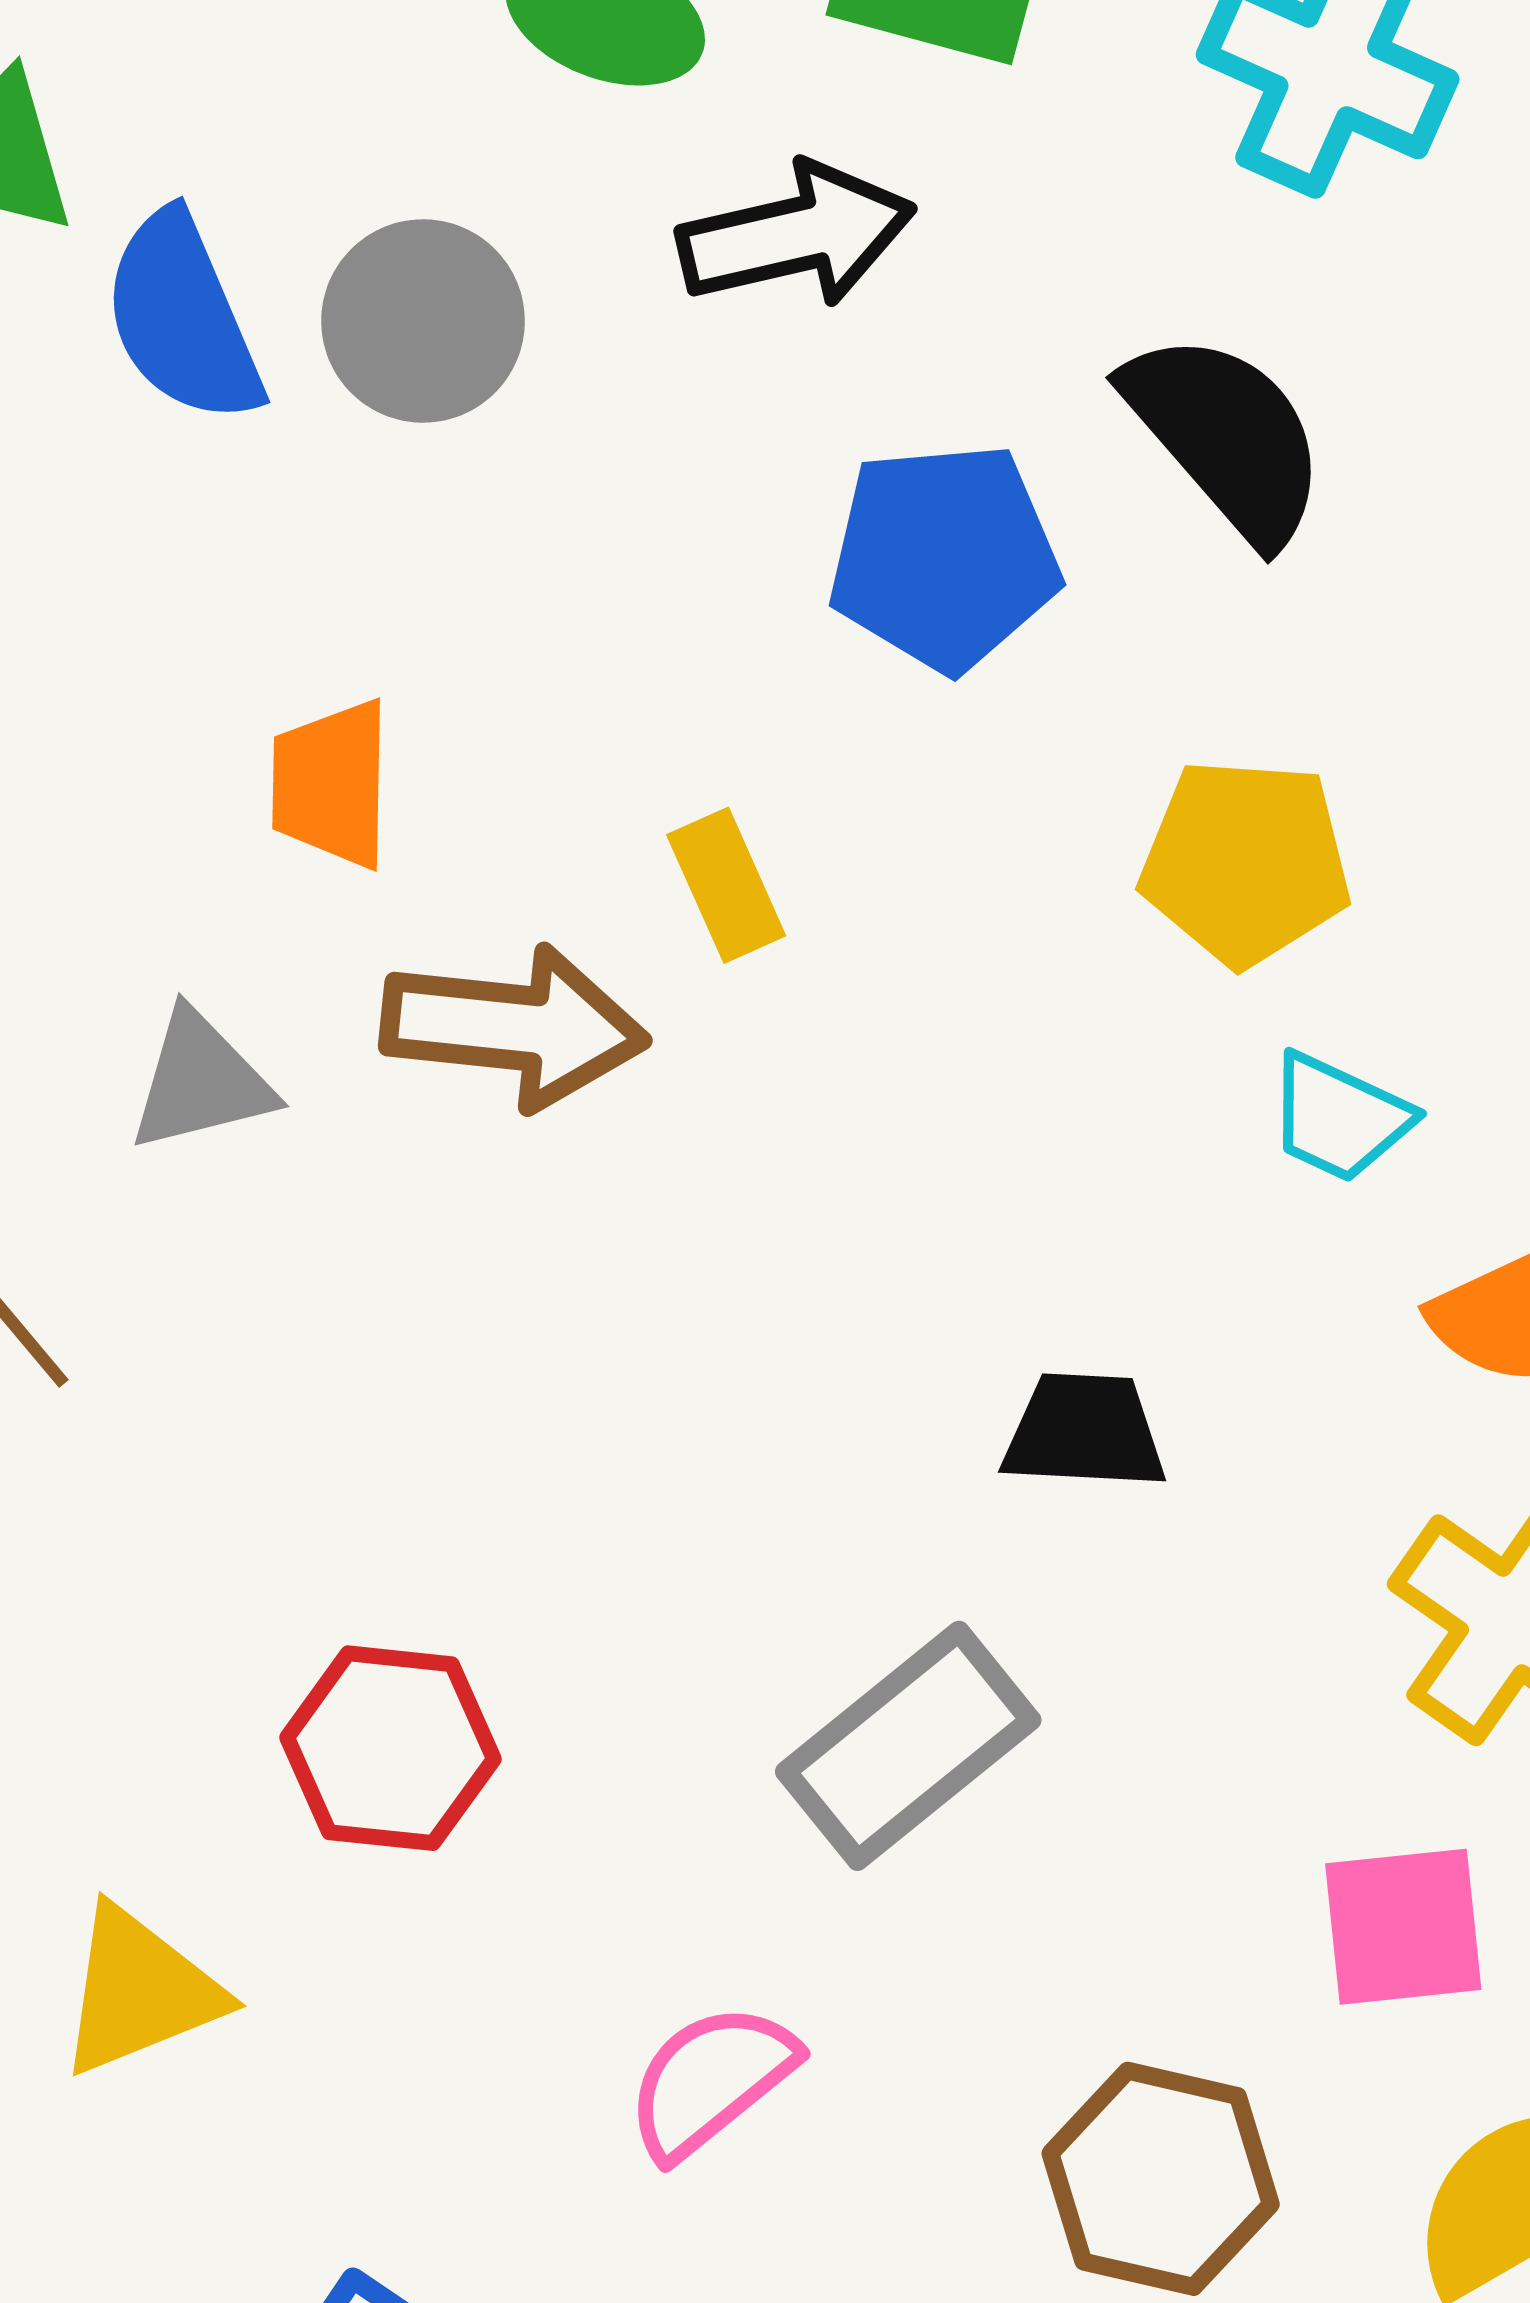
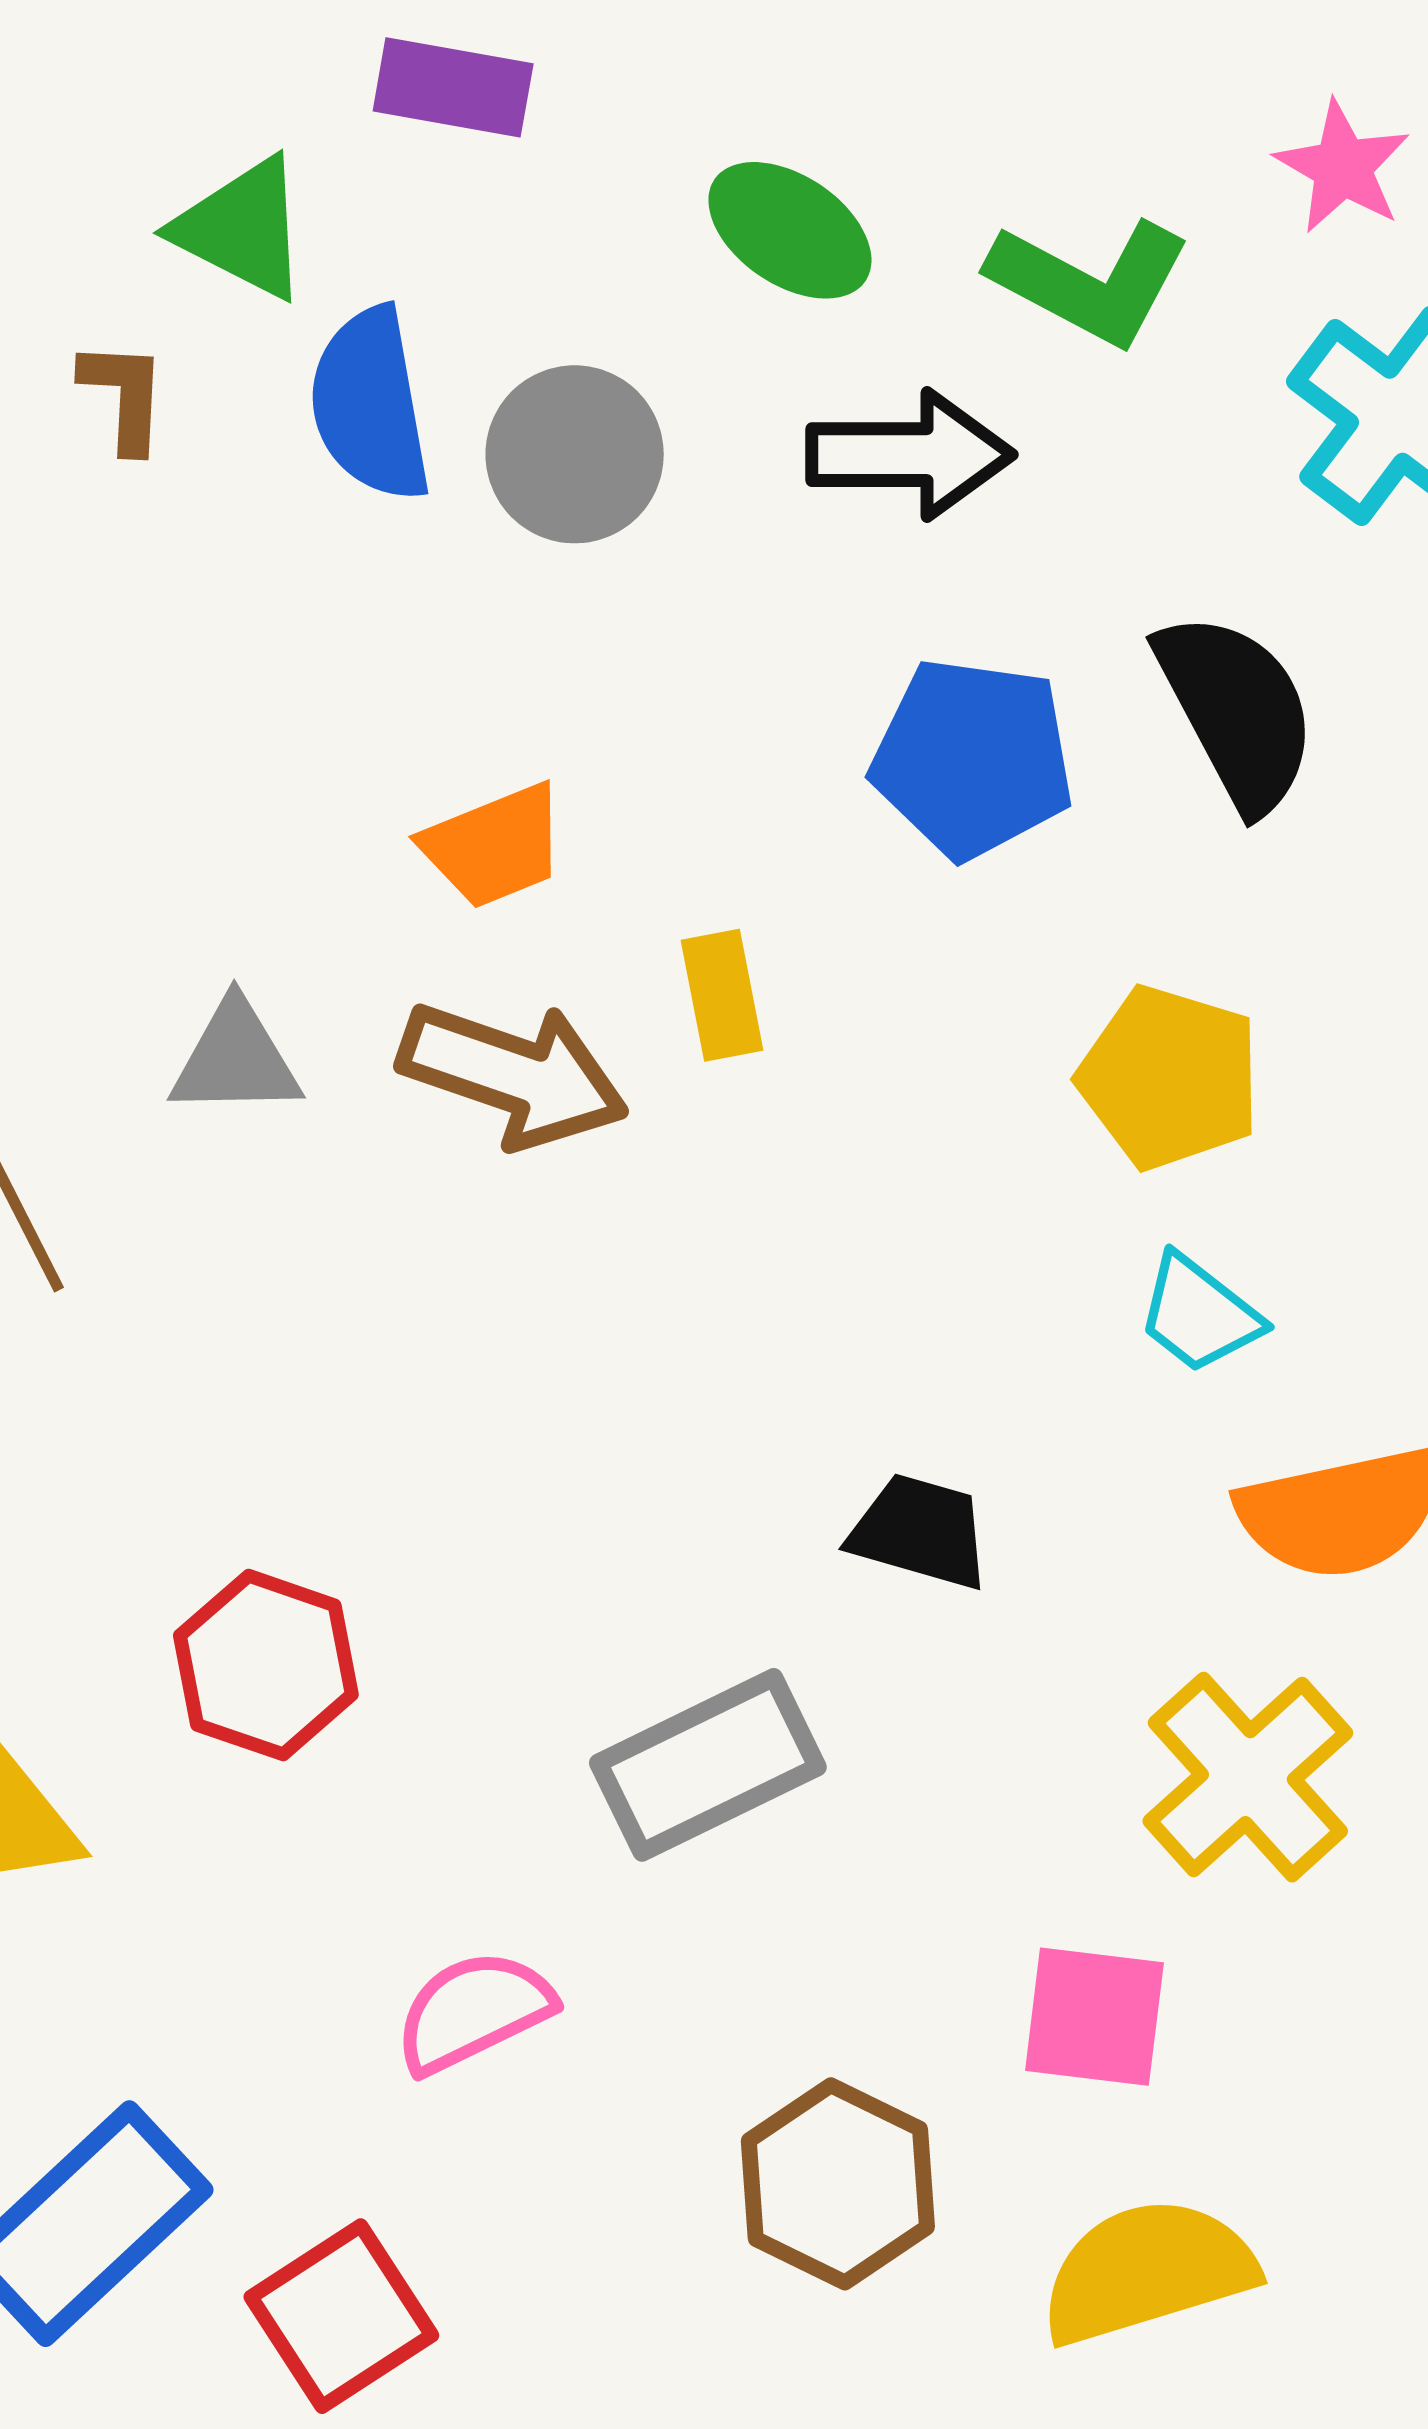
orange trapezoid: (331, 784) -> (494, 846), moved, turned -126

